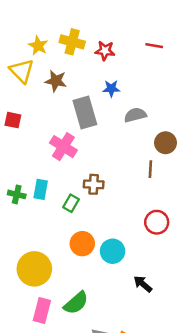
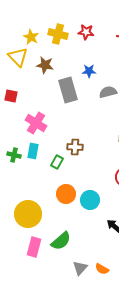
red star: (105, 51) -> (86, 32), moved
pink cross: (63, 147) -> (36, 123), moved

